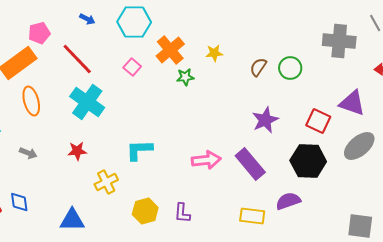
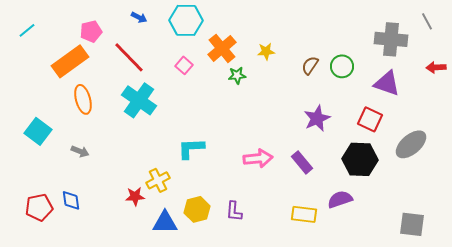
purple triangle: (352, 103) -> (387, 83), moved
red star: (77, 151) -> (135, 196), moved
purple rectangle: (250, 164) -> (302, 162), size x0.7
blue triangle: (72, 220) -> (165, 222), moved

